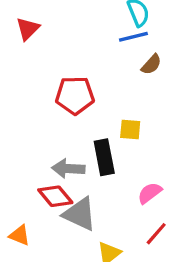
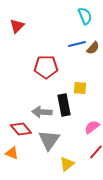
blue line: (133, 37) -> (77, 44), moved
red diamond: (55, 196) -> (21, 129), moved
gray triangle: (80, 214) -> (49, 140), turned 40

